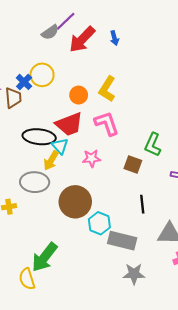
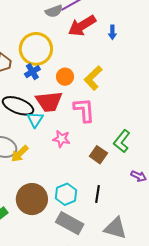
yellow circle: (42, 75) -> (36, 49), size x1.4
blue cross: (24, 82) -> (32, 72), moved
yellow arrow: (51, 161) -> (20, 154), moved
brown circle: (75, 202) -> (32, 199), moved
cyan hexagon: (99, 223) -> (66, 194), moved

